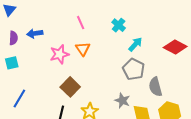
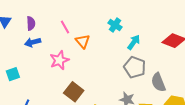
pink line: (81, 23) -> (65, 27), moved
purple semicircle: (13, 38) -> (31, 23), moved
orange triangle: (83, 49) -> (83, 41), moved

